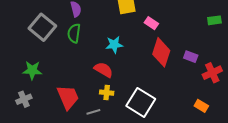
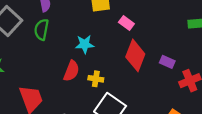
red semicircle: (104, 70) -> (71, 71), turned 78
yellow cross: (107, 93) -> (96, 79), moved

